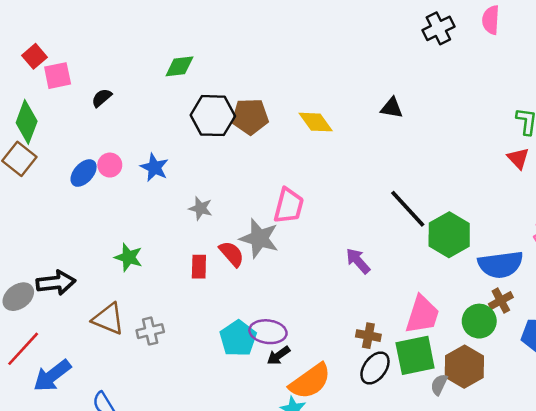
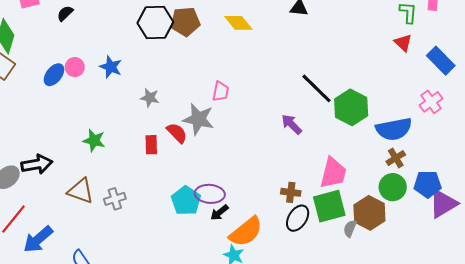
pink trapezoid: (289, 206) -> (221, 91), size x0.7
purple arrow: (358, 261) -> (292, 124), moved
green circle: (479, 321) -> (393, 187), moved

